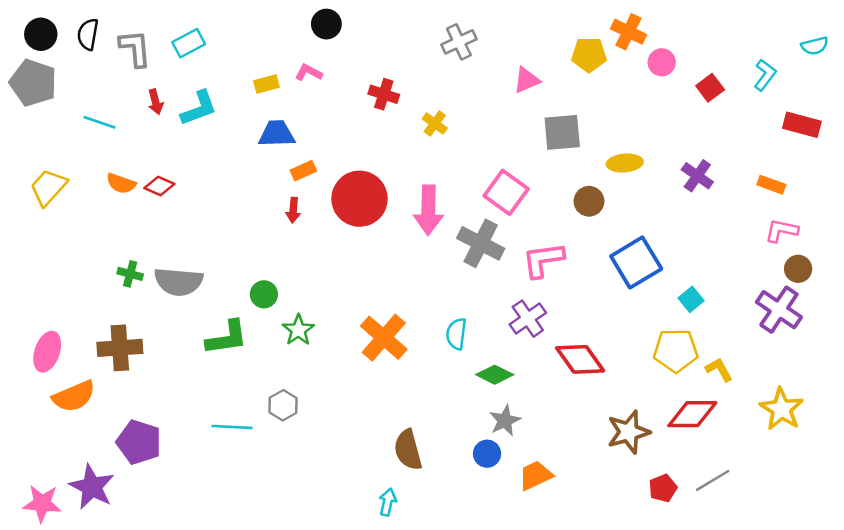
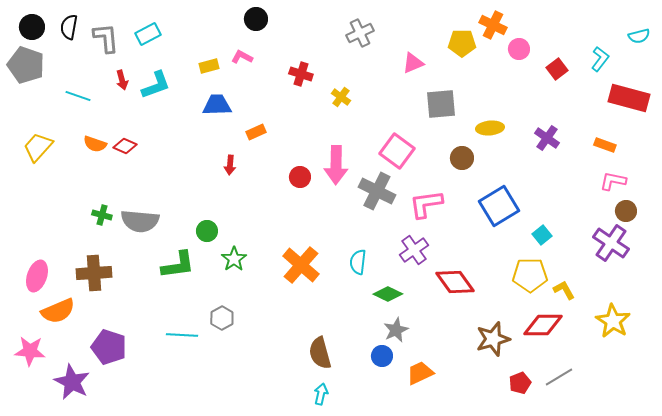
red rectangle: (802, 125) -> (629, 98), size x1.4
orange rectangle: (303, 171) -> (256, 132), moved
red circle: (360, 199) -> (300, 177), moved, size x0.5
cyan arrow: (388, 502) -> (321, 394), moved
pink star: (42, 503) -> (30, 351), moved

